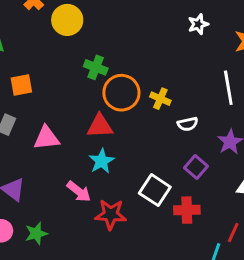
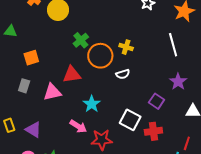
green cross: (96, 67) -> (81, 40), turned 35
yellow cross: (160, 99) -> (126, 47), moved
white semicircle: (188, 124) -> (123, 74), moved
red triangle: (100, 126) -> (72, 75), moved

